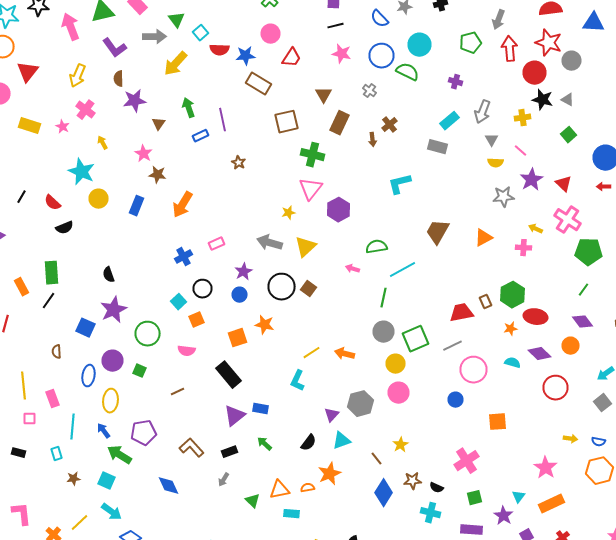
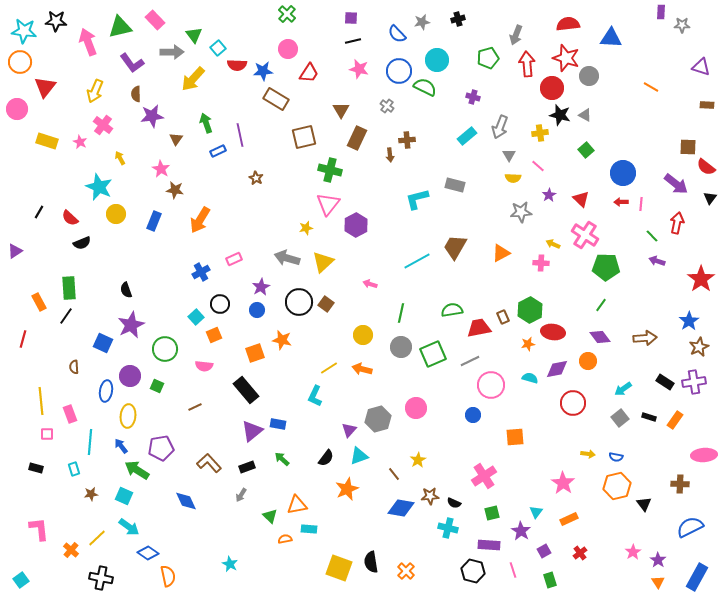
brown cross: (390, 125) -> (407, 140), turned 35
gray rectangle: (438, 147) -> (455, 185), moved
purple star: (532, 180) -> (549, 195), size x0.6
green semicircle: (376, 247) -> (452, 310), moved
cyan line: (402, 270) -> (417, 261), moved
purple diamond: (540, 354) -> (557, 369), turned -55
yellow circle: (396, 364) -> (363, 335), moved
orange semicircle: (308, 488) -> (285, 539), moved
blue diamond: (384, 493) -> (401, 508), turned 68
orange rectangle: (552, 504) -> (569, 519), size x0.7

